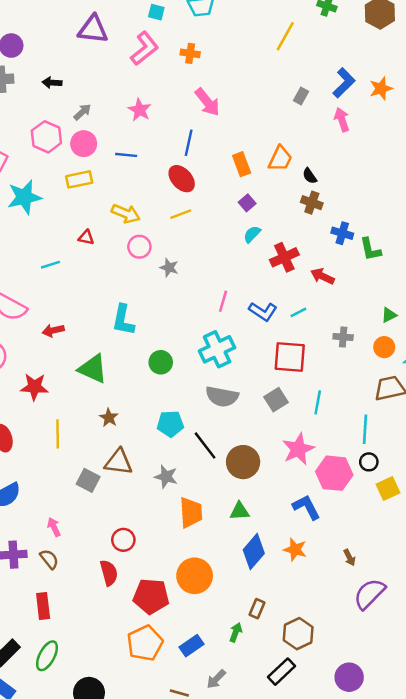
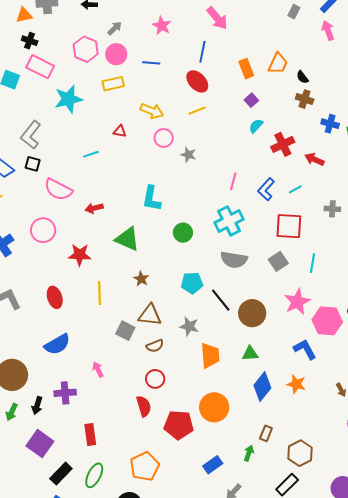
blue L-shape: (263, 311) -> (266, 189), turned 100
brown semicircle: (49, 559) -> (155, 346), moved, turned 108
orange pentagon: (145, 643) -> (145, 466), moved

